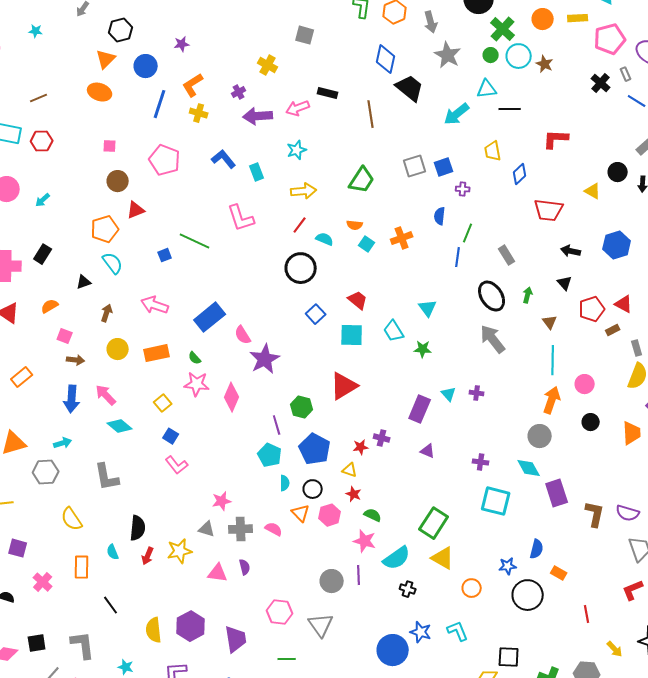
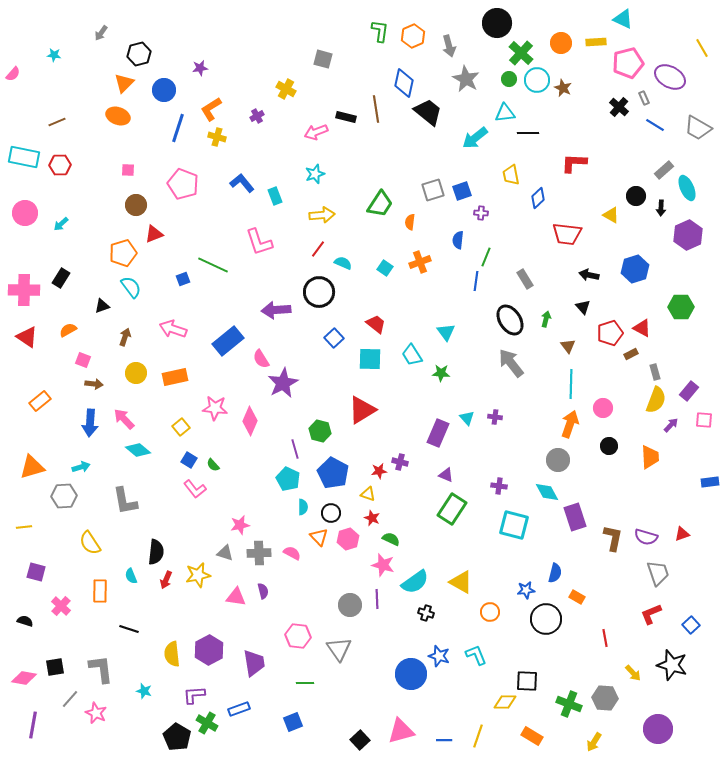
brown line: (371, 114) -> (376, 109), moved
purple arrow: (258, 116) -> (276, 310), moved
orange semicircle: (355, 225) -> (410, 222), moved, turned 91
green semicircle: (195, 358) -> (213, 465), moved
green rectangle: (434, 523) -> (452, 509), moved
black line: (111, 605) -> (129, 629), turned -36

